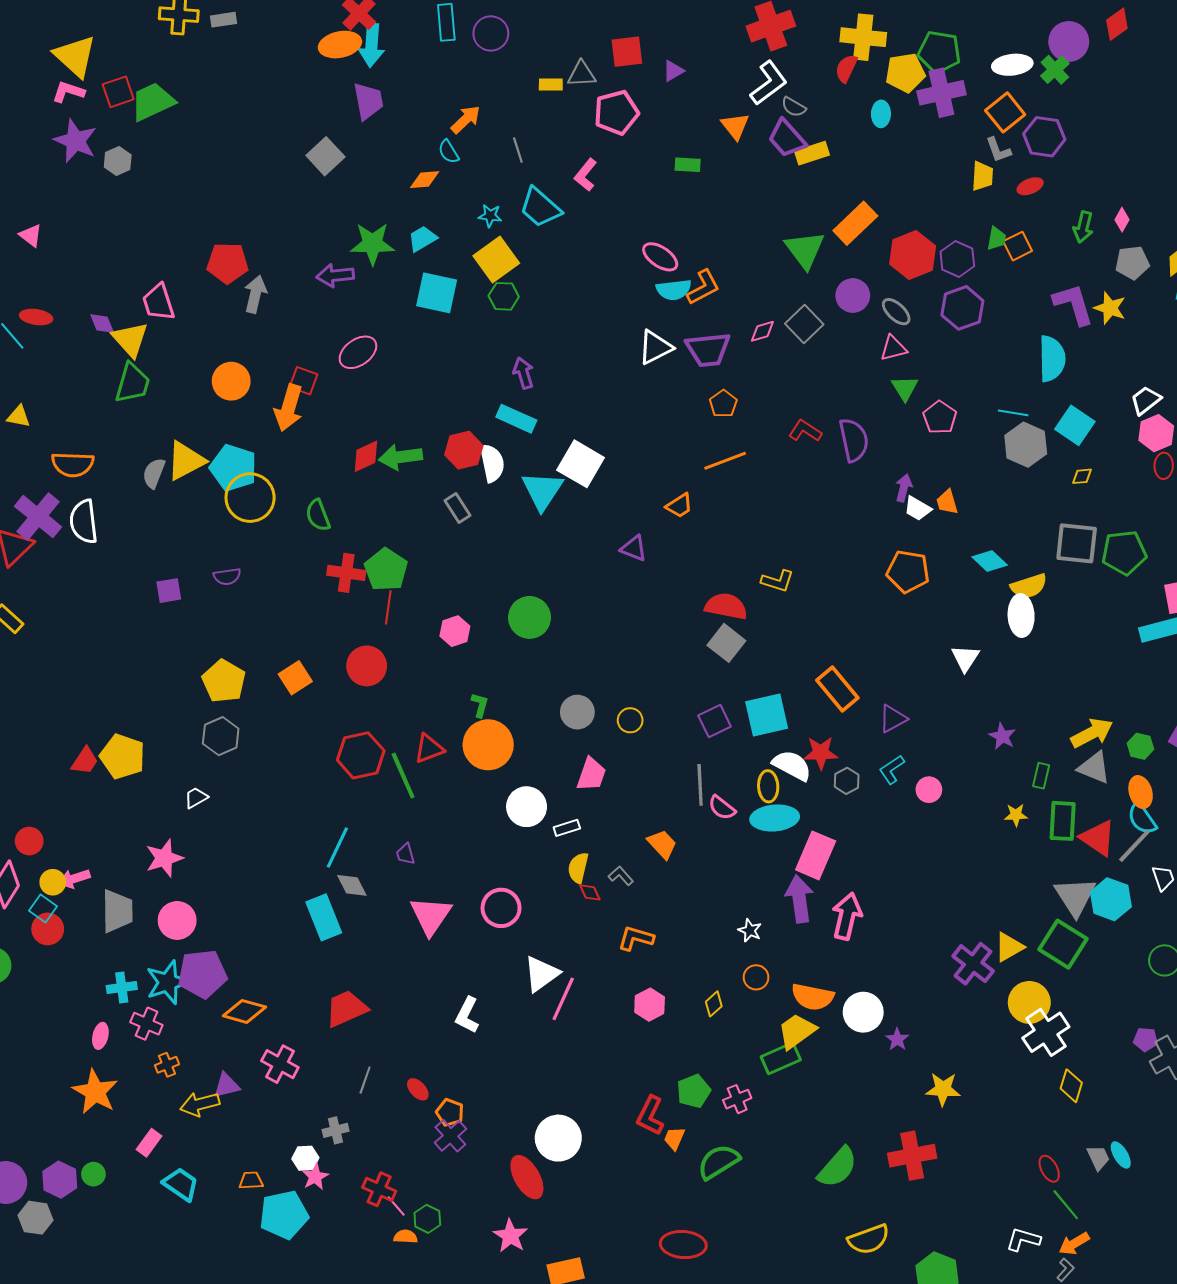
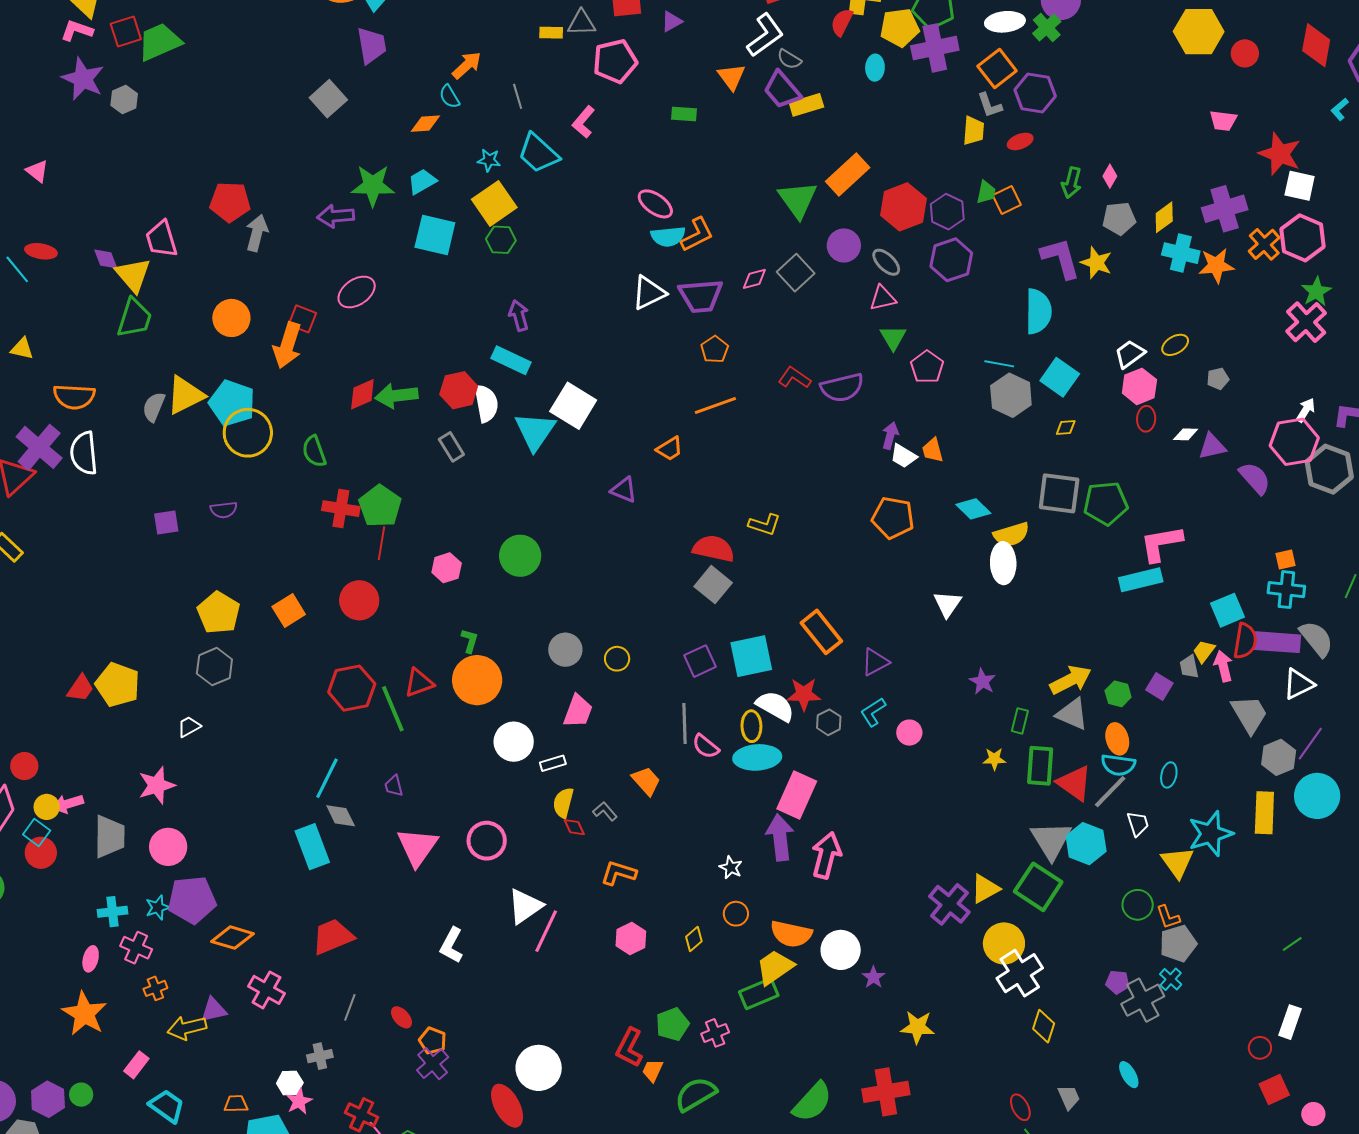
purple semicircle: (854, 440) -> (842, 388), turned 87
cyan semicircle: (1142, 819) -> (1118, 765), turned -48
cyan star: (168, 982) -> (158, 907), size x0.6
cyan ellipse: (1121, 1155) -> (1129, 1075), moved

